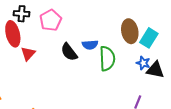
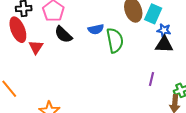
black semicircle: (69, 52) -> (63, 35), moved
blue star: (143, 63) -> (164, 30), moved

